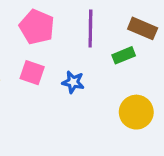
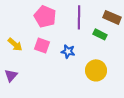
green rectangle: (124, 55) -> (100, 34), turned 48
yellow circle: (136, 112) -> (96, 70), moved

